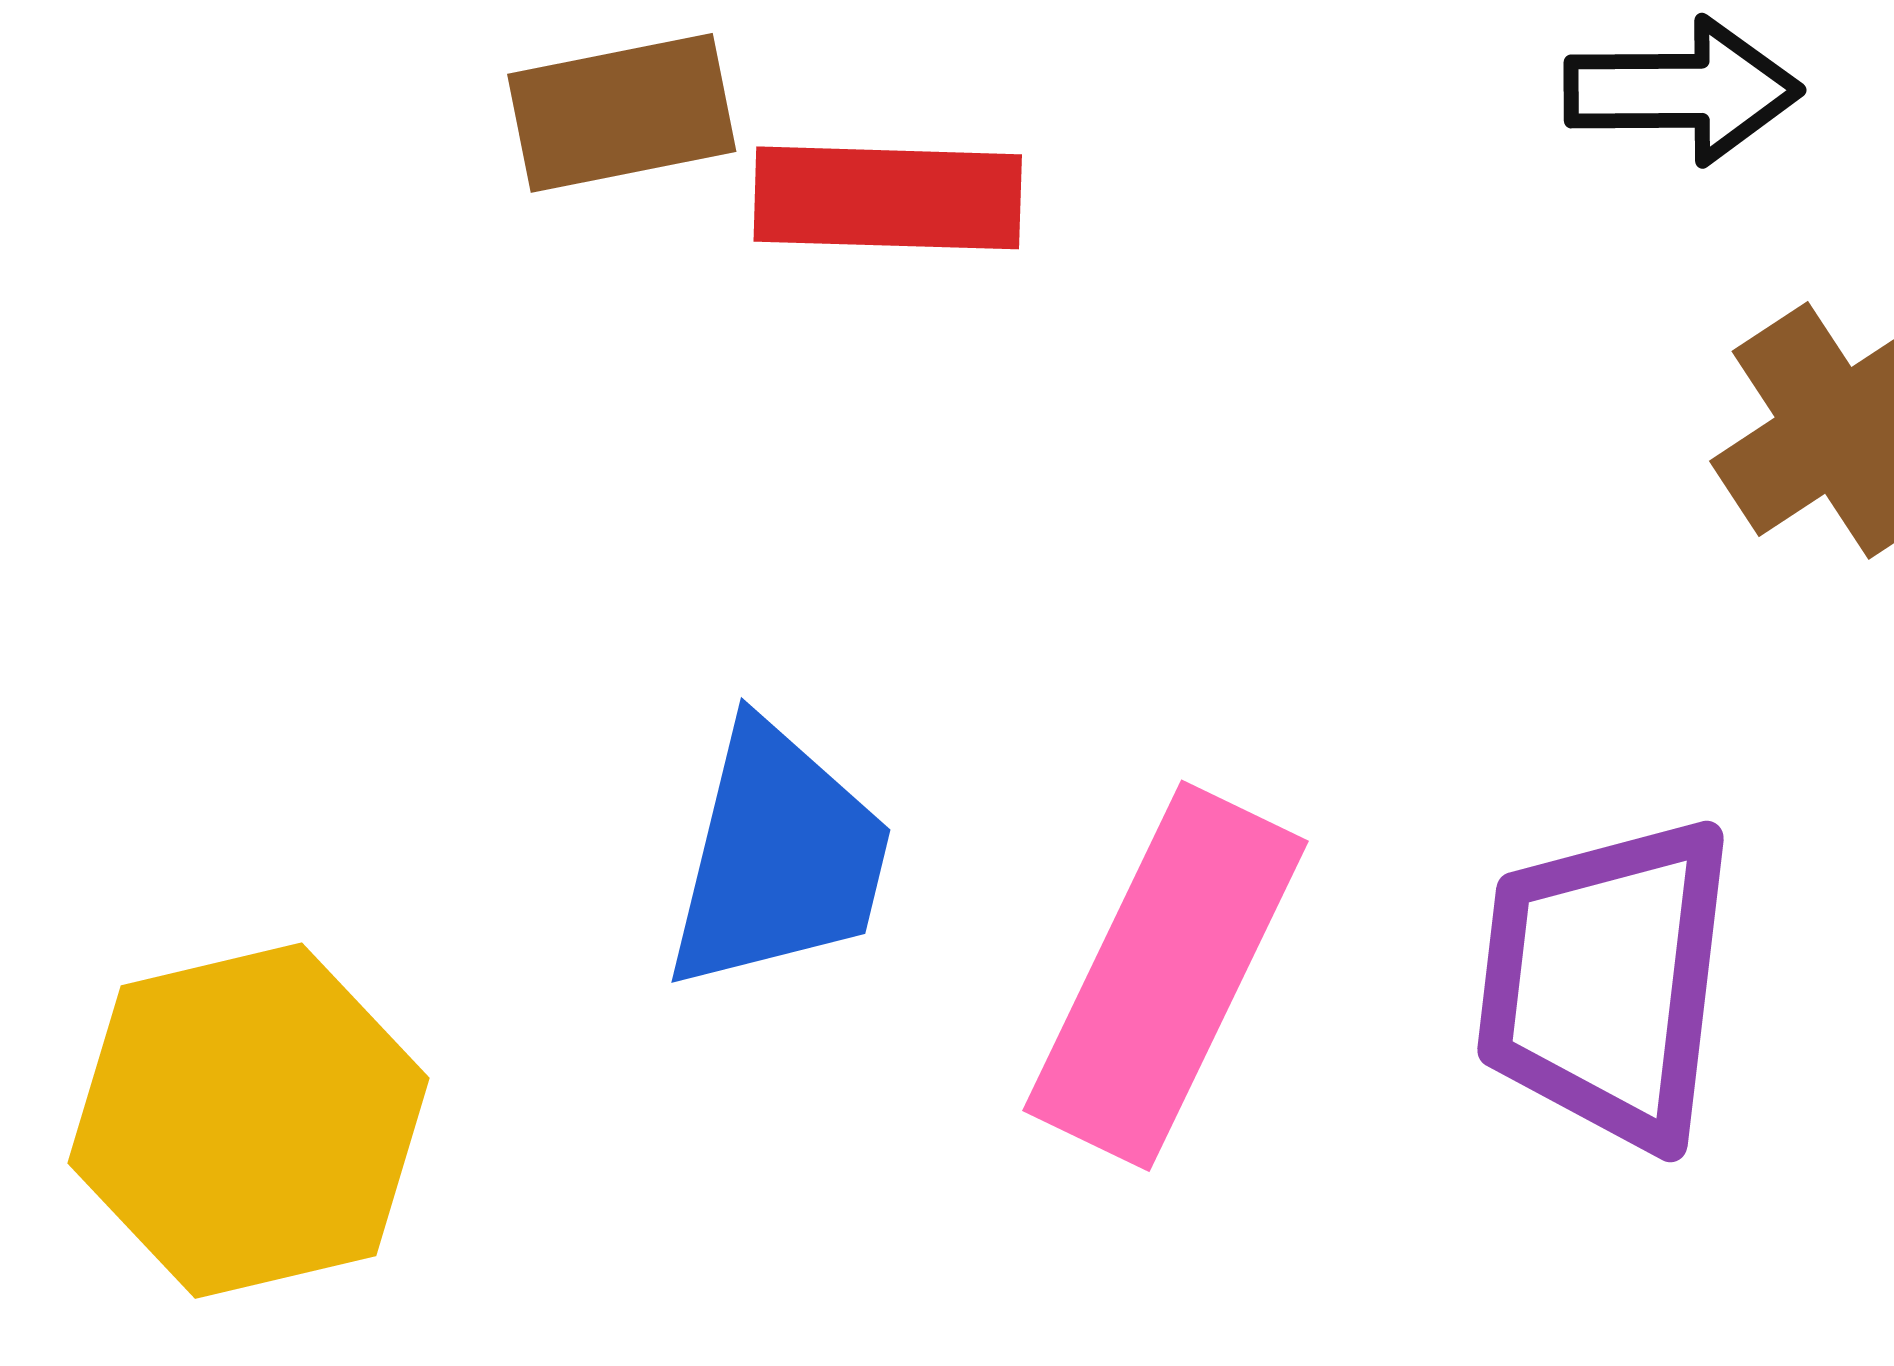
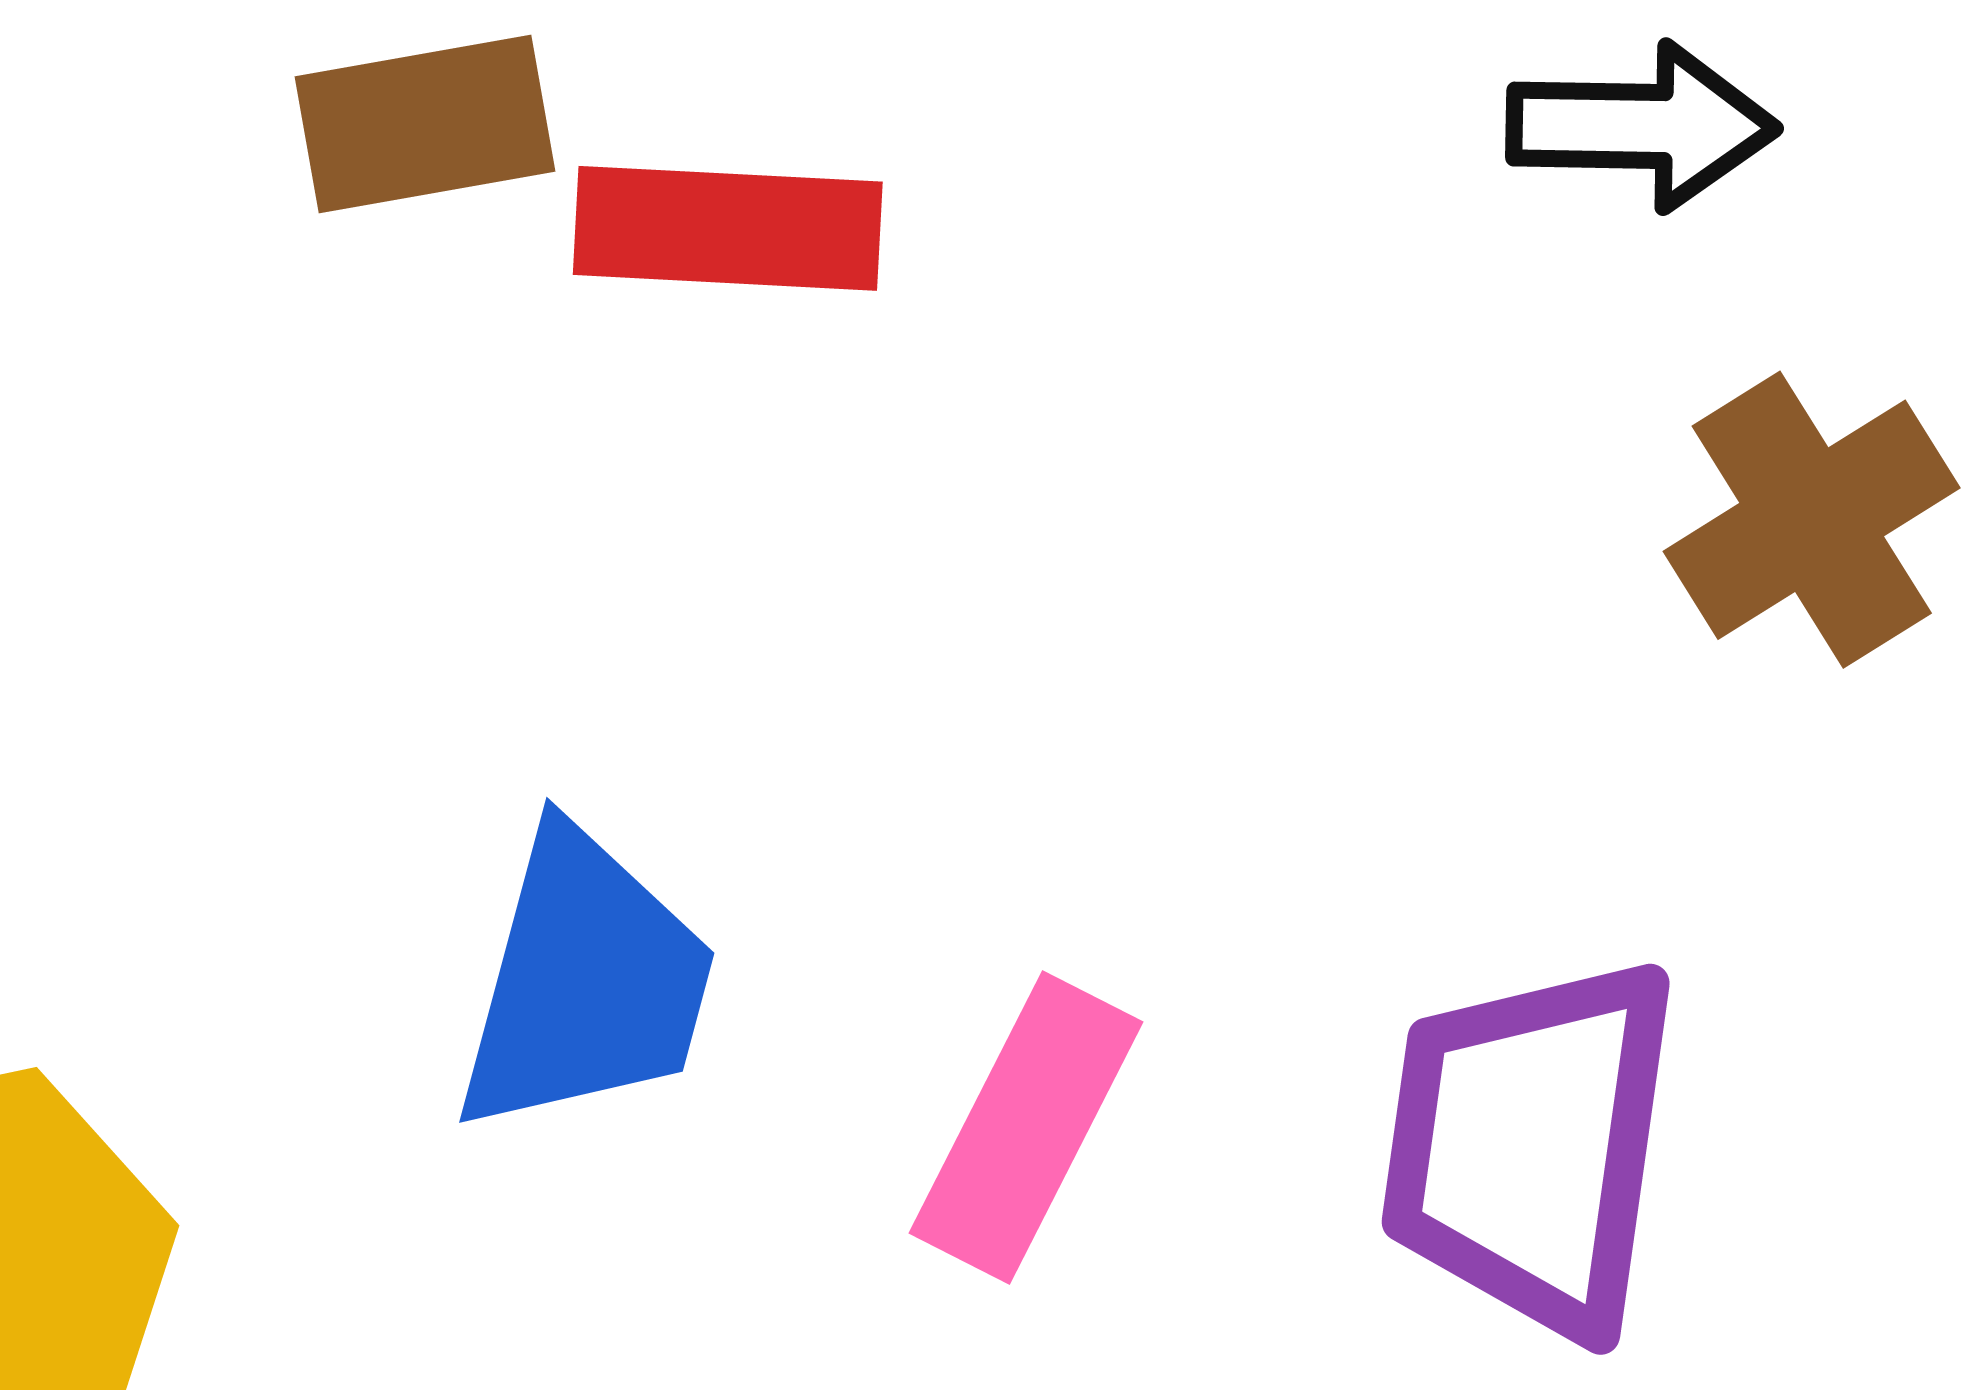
pink rectangle: (1165, 976) -> (1026, 1128), size x0.7

